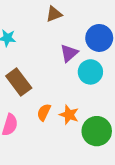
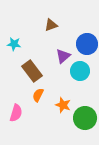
brown rectangle: (19, 82) -> (32, 71), moved
orange semicircle: (44, 112) -> (38, 95), moved

